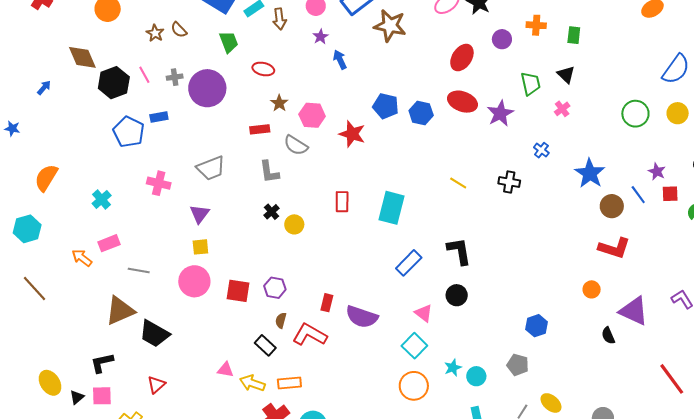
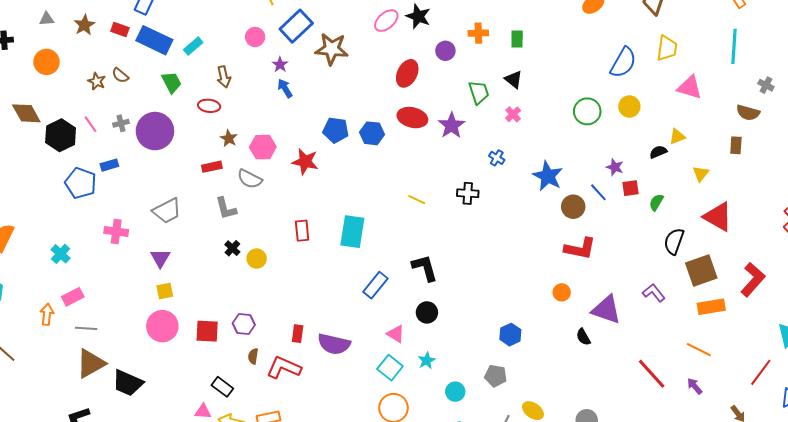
brown arrow: (279, 19) -> (224, 77), moved
purple star: (321, 37) -> (280, 65), moved
orange arrow: (82, 258) -> (47, 314), turned 65
gray line: (139, 270) -> (86, 328), moved
black rectangle: (265, 345) -> (222, 387), moved
cyan star: (453, 368) -> (427, 361), moved

